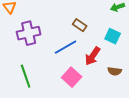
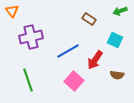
brown rectangle: (80, 25) -> (89, 19), moved

